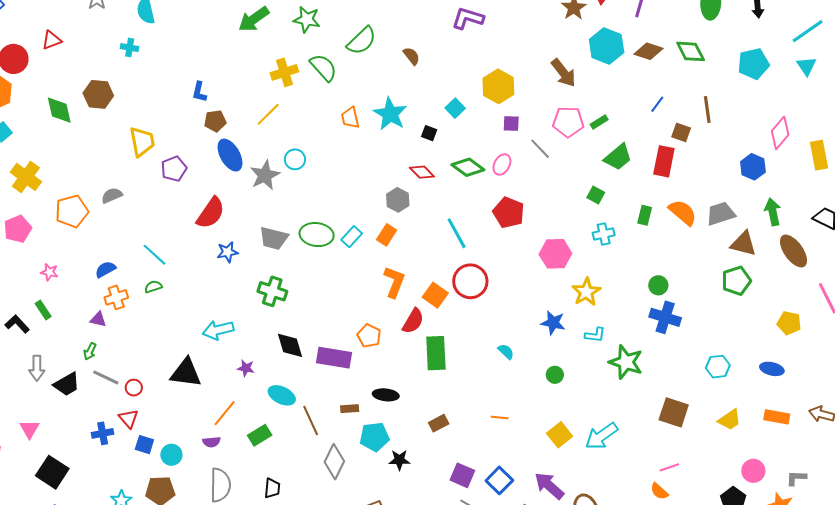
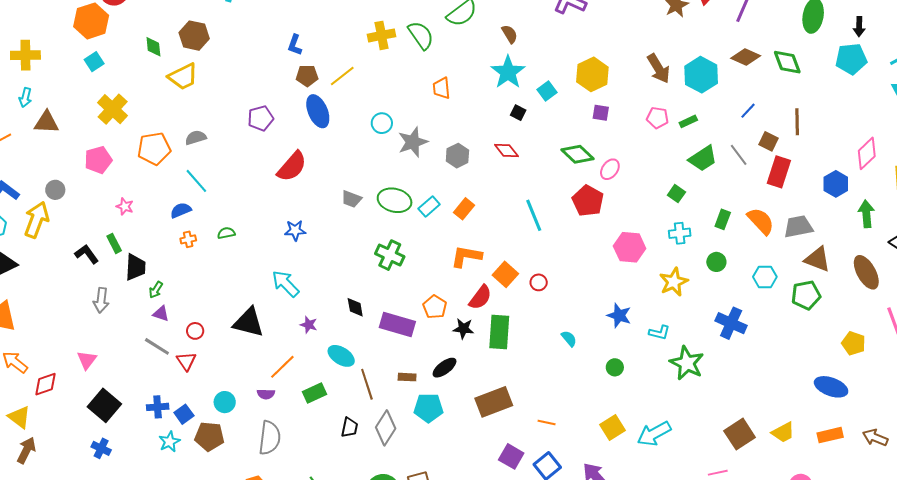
cyan hexagon: (607, 46) -> (701, 75), moved
cyan pentagon: (753, 64) -> (851, 59), moved
green diamond: (59, 110) -> (153, 47), size x0.7
yellow line: (268, 114) -> (342, 76), moved
cyan star: (390, 114) -> (508, 72), moved
pink pentagon: (568, 122) -> (658, 118), size x0.7
yellow trapezoid: (142, 142) -> (183, 77), moved, turned 68
gray line: (540, 149) -> (739, 155), moved
red rectangle: (664, 161) -> (779, 172), moved
pink ellipse: (502, 164) -> (610, 169), moved
green diamond: (468, 167) -> (578, 154), moved
gray star: (265, 175) -> (413, 142), moved
gray hexagon: (398, 200) -> (457, 156), moved
green arrow: (773, 212) -> (866, 214), moved
gray trapezoid: (274, 238) -> (351, 199), size x0.7
blue star: (227, 252) -> (295, 230), moved
cyan line: (154, 255) -> (196, 181), moved
red circle: (470, 281) -> (539, 282), moved, size x0.5
orange L-shape: (394, 282) -> (466, 256), turned -108
green circle: (658, 285) -> (716, 262), moved
green cross: (272, 291) -> (390, 255), moved
yellow star: (586, 292) -> (674, 282), moved
orange cross: (116, 297) -> (188, 239), size x0.7
purple triangle: (98, 319) -> (161, 314), moved
cyan arrow: (218, 330) -> (286, 284), turned 52
black diamond: (290, 345) -> (355, 307), size x0.7
cyan hexagon: (718, 367) -> (765, 277), moved
blue ellipse: (772, 369) -> (831, 387), size x1.4
gray line: (106, 377) -> (157, 346), moved
black trapezoid: (67, 384) -> (135, 267), moved, turned -64
black ellipse: (386, 395) -> (445, 368), turned -50
brown square: (674, 412) -> (740, 434), moved, turned 32
orange line: (500, 417) -> (547, 422), moved
orange rectangle: (777, 417) -> (830, 435), turned -30
brown rectangle: (439, 423) -> (494, 402), size x1.8
blue cross: (103, 433) -> (158, 407), moved
blue square: (144, 445) -> (184, 414), moved, turned 30
black star: (399, 460) -> (463, 329), moved
black trapezoid: (272, 488) -> (350, 427), moved

